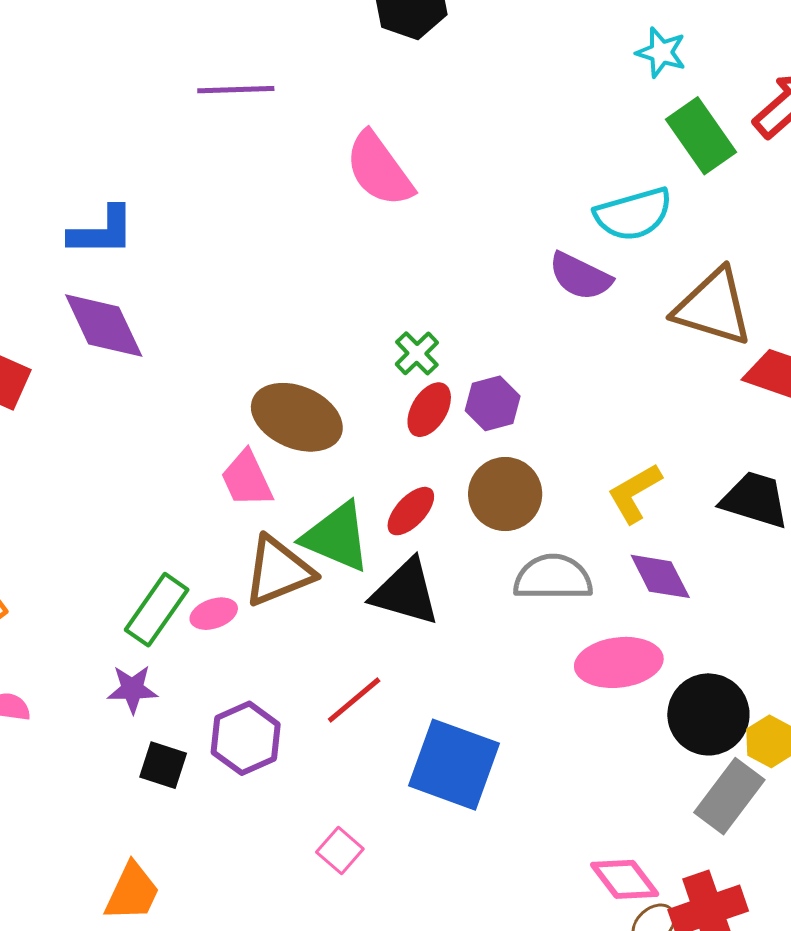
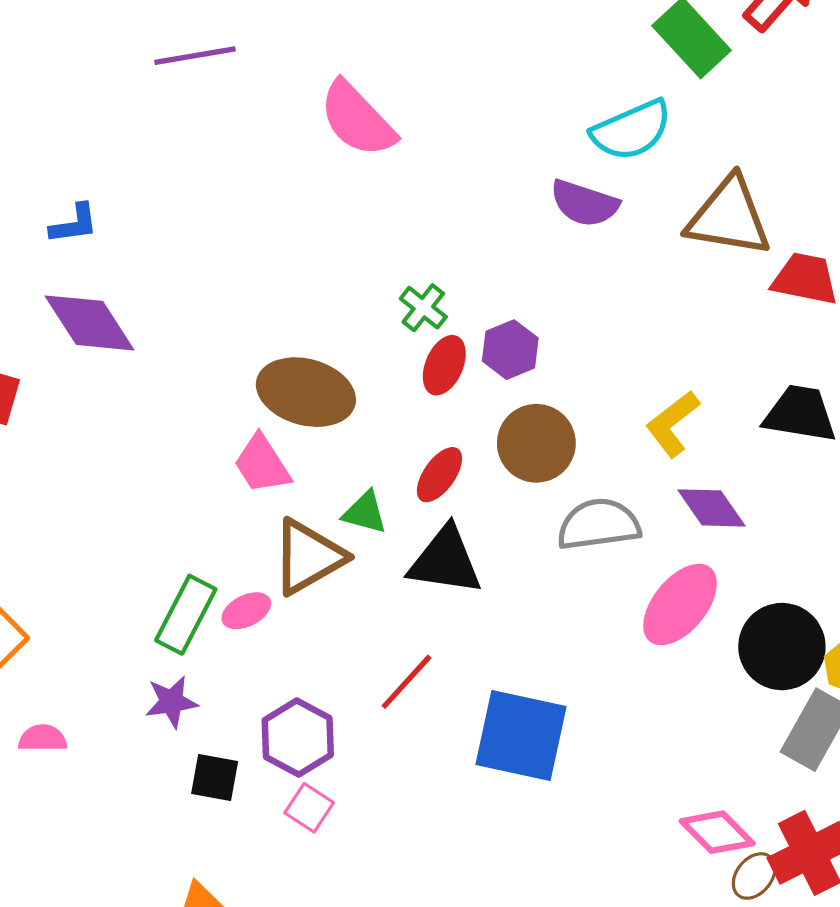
blue L-shape: (102, 231) -> (74, 224), size x0.7
green triangle: (337, 537) -> (365, 513), size x0.6
pink ellipse: (619, 662) -> (680, 605), turned -36
pink square: (340, 851) -> (309, 808), moved

